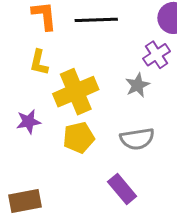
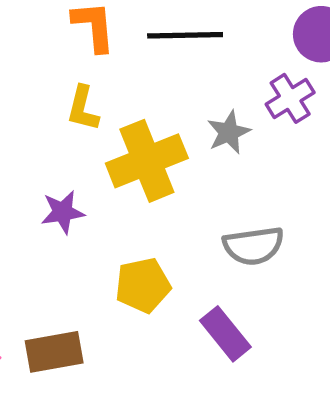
gray star: (138, 85) -> (229, 132), moved
yellow pentagon: (79, 138) -> (143, 285), moved

